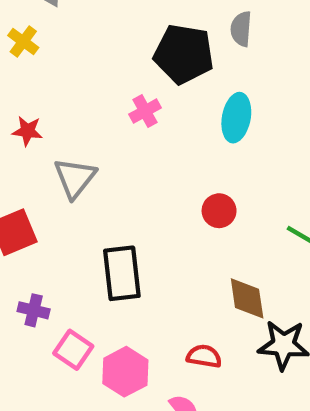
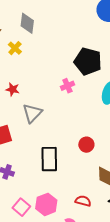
red circle: (219, 211) -> (86, 145), moved
pink square: (73, 350) -> (21, 207), moved

